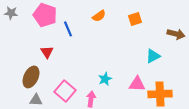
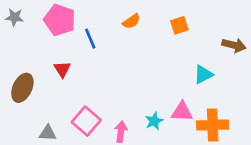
brown ellipse: (31, 77) -> (22, 88), moved
cyan star: (105, 79) -> (154, 121), moved

